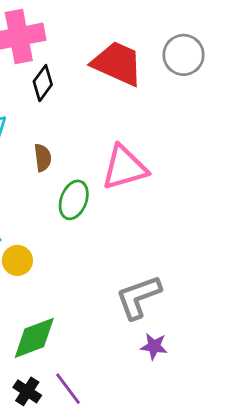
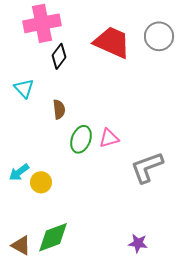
pink triangle: (124, 168) -> (109, 138), moved, size x0.6
gray L-shape: (138, 297) -> (147, 167), moved

